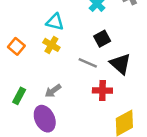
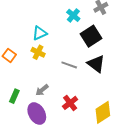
cyan triangle: (55, 22) -> (40, 33), turned -35
black square: (102, 39) -> (91, 36), moved, size x1.5
red cross: (102, 90) -> (70, 103), moved, turned -35

